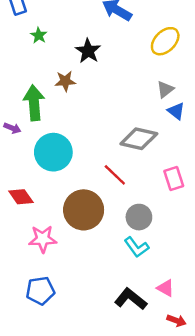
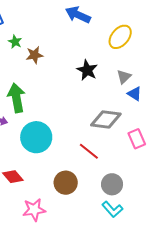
black star: (88, 51) -> (87, 70), moved
brown star: (65, 81) -> (34, 55), moved
pink rectangle: (174, 178) -> (137, 139), moved
brown circle: (84, 210) -> (66, 183), size x0.7

